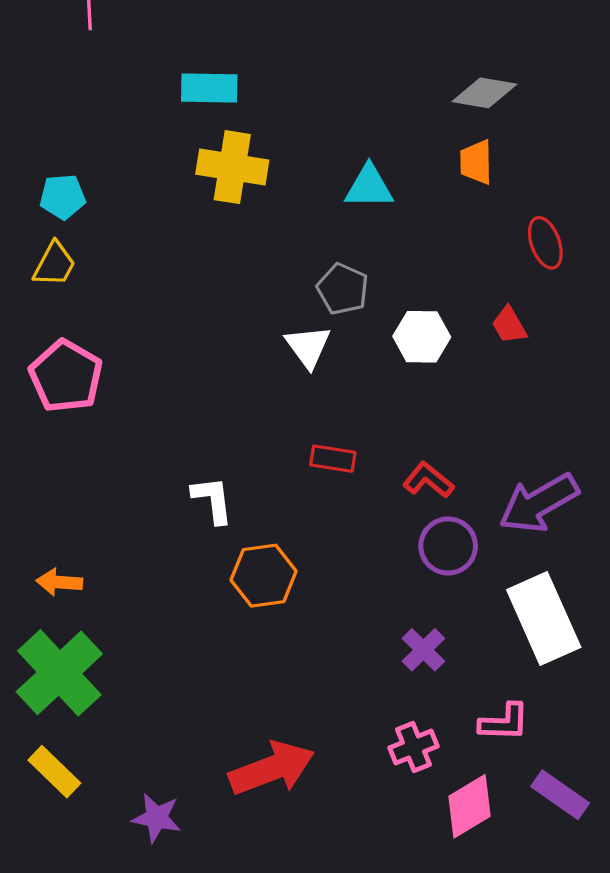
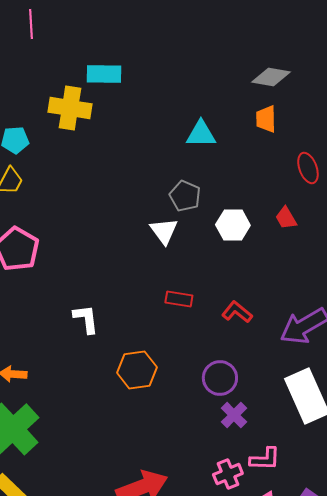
yellow cross: (232, 167) -> (70, 108), moved
white L-shape: (213, 500) -> (86, 319), moved
purple circle: (448, 546) -> (220, 378), moved
pink L-shape: (504, 722) -> (265, 459), moved

